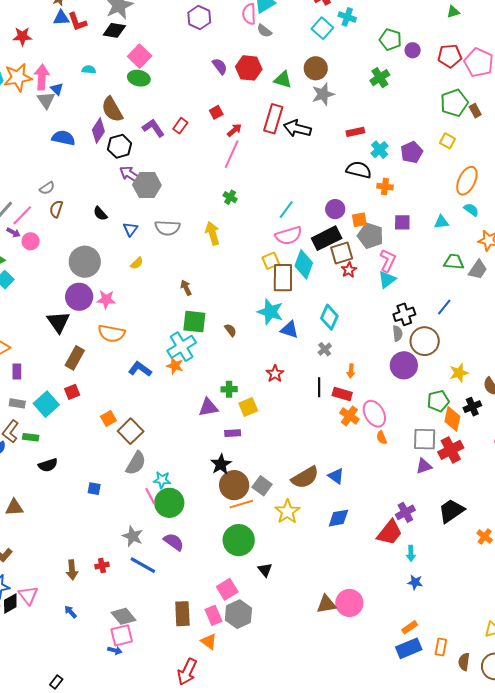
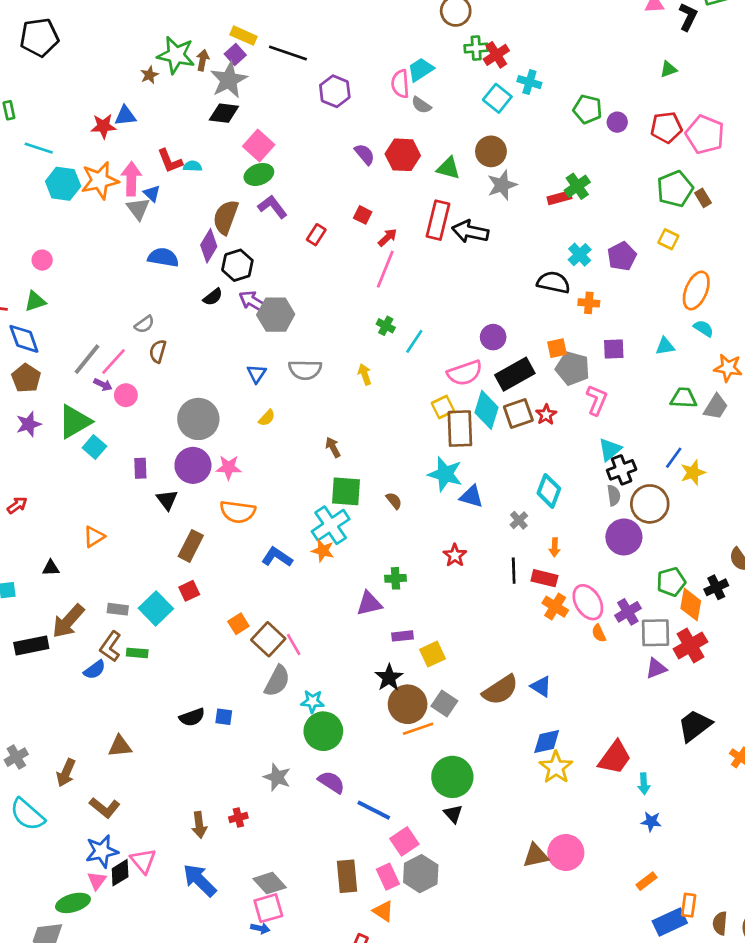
blue triangle: (61, 18) -> (125, 116), moved
red L-shape: (77, 22) -> (170, 161), moved
green ellipse: (139, 78) -> (259, 174), turned -30
green cross: (380, 78) -> (577, 186), moved
brown semicircle: (112, 109) -> (226, 217), turned 52
red square: (216, 112) -> (363, 215), turned -32
purple L-shape: (153, 128) -> (273, 207), moved
red rectangle: (355, 132) -> (559, 198), moved
purple circle: (335, 209) -> (493, 337), moved
cyan line: (286, 210) -> (414, 341), moved
black semicircle: (100, 214) -> (213, 297), moved, turned -84
yellow arrow: (212, 233) -> (365, 374), size x0.7
brown square: (342, 253) -> (518, 413), moved
cyan triangle: (387, 280) -> (610, 449), moved
cyan diamond: (329, 317) -> (549, 491), moved
black triangle: (58, 322) -> (167, 500), size x0.7
purple rectangle: (17, 371) -> (140, 468), moved
yellow star: (459, 373) -> (693, 473), moved
yellow square: (248, 407) -> (433, 654), moved
black semicircle: (48, 465) -> (192, 717), moved
pink line: (150, 496) -> (294, 644), moved
yellow star: (287, 512) -> (556, 767), moved
purple cross: (405, 512) -> (628, 612), moved
green circle: (239, 540) -> (452, 777), moved
blue line: (143, 565) -> (374, 810), moved
blue arrow: (70, 612) -> (200, 880), size x2.0
blue rectangle: (409, 648) -> (670, 922), moved

